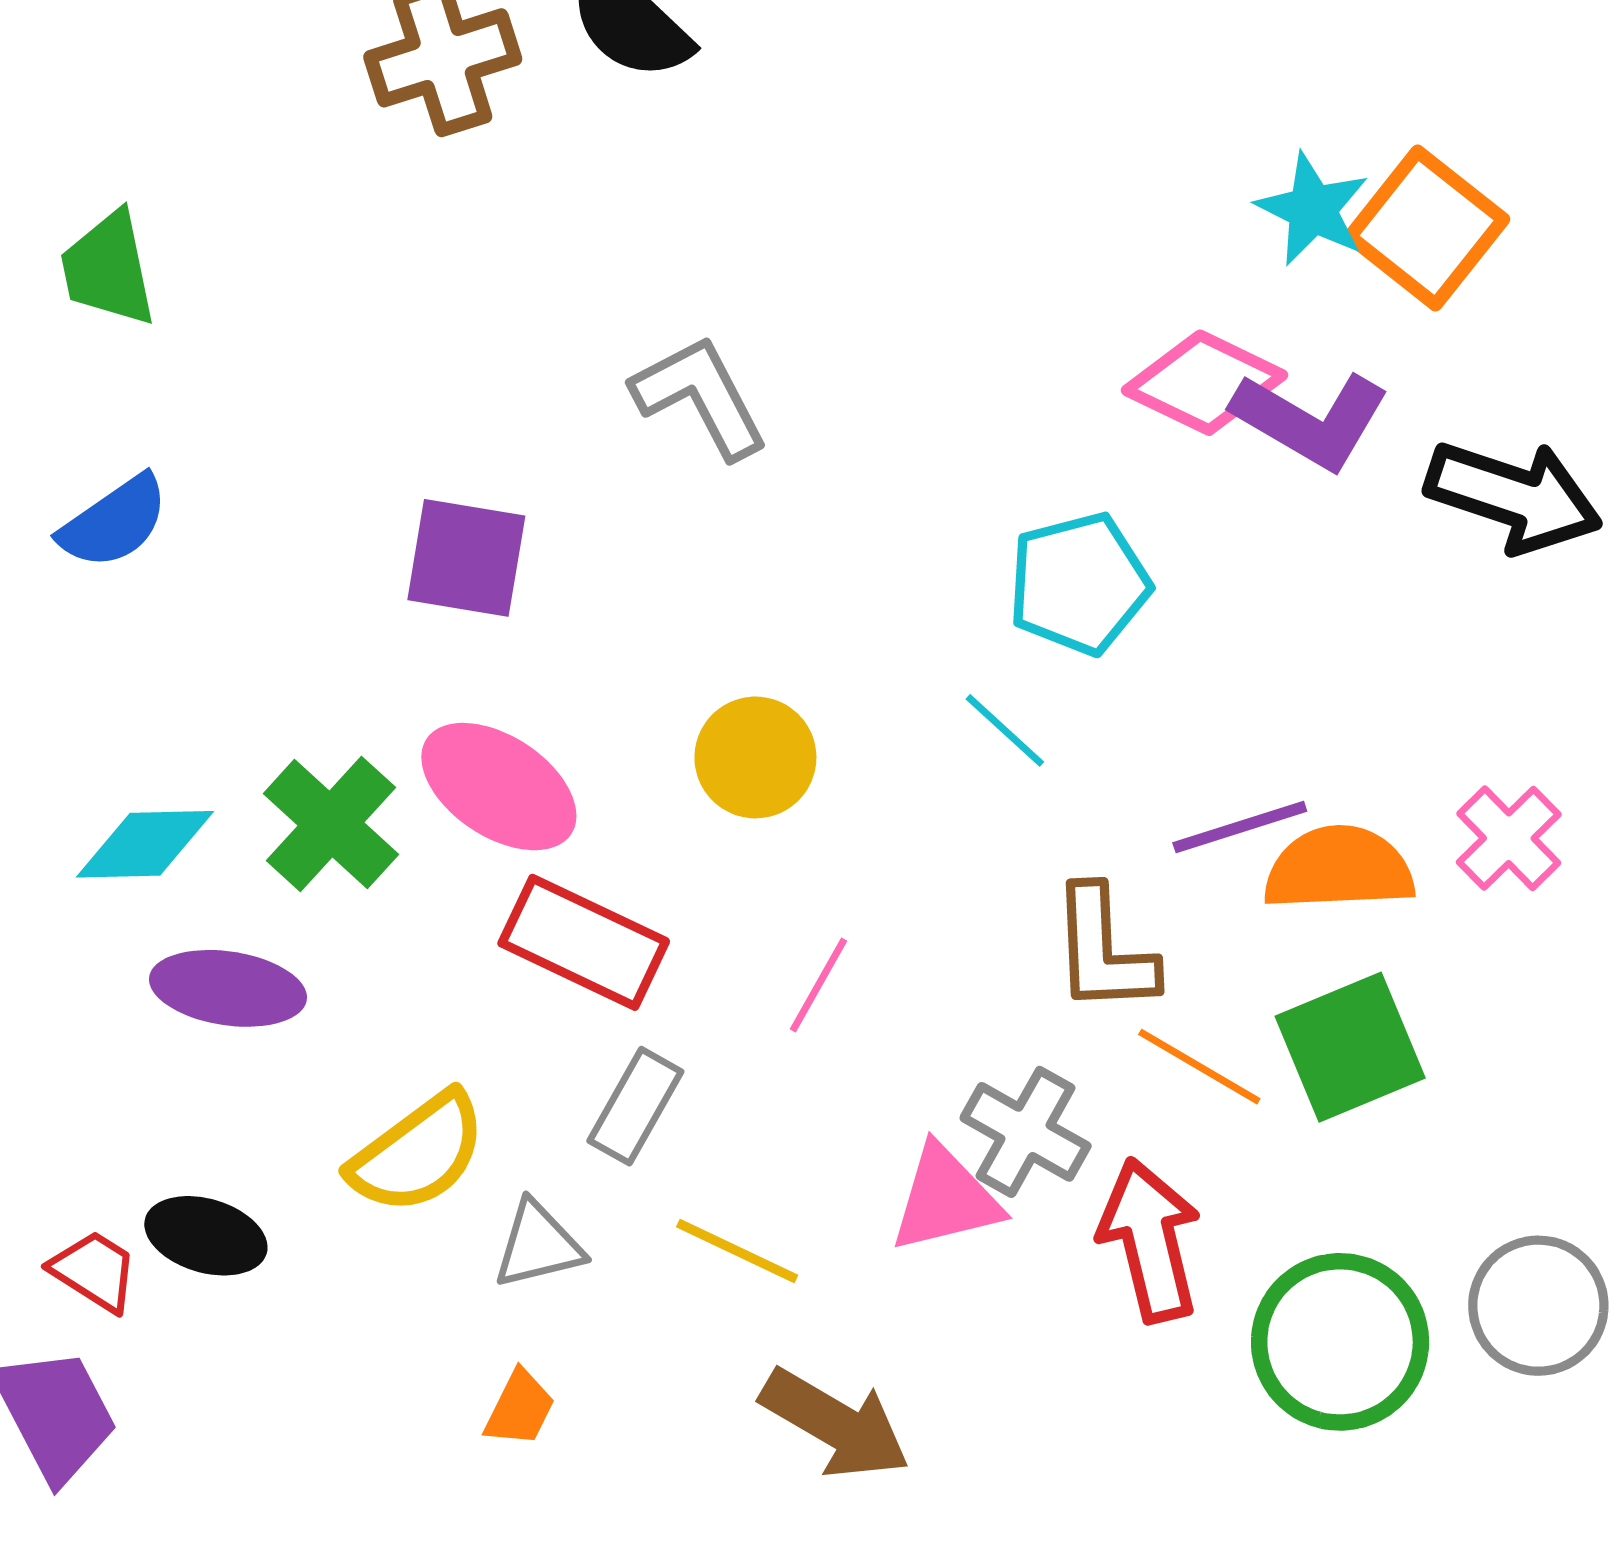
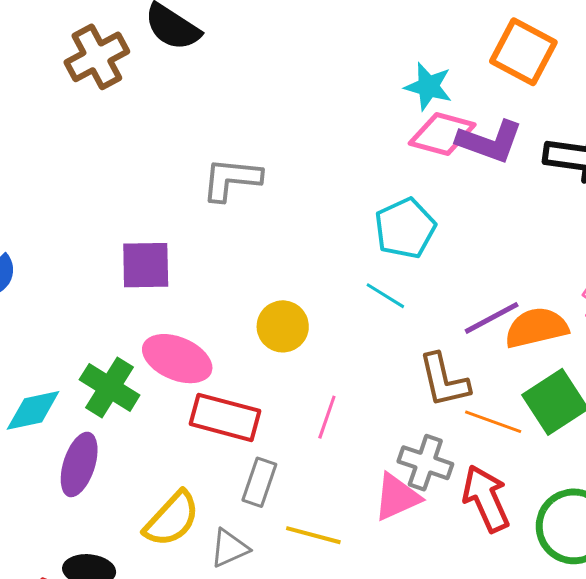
cyan star: (1313, 209) -> (428, 87), moved
gray L-shape: (700, 397) -> (231, 179), turned -46
purple ellipse: (228, 988) -> (79, 464), turned -70

